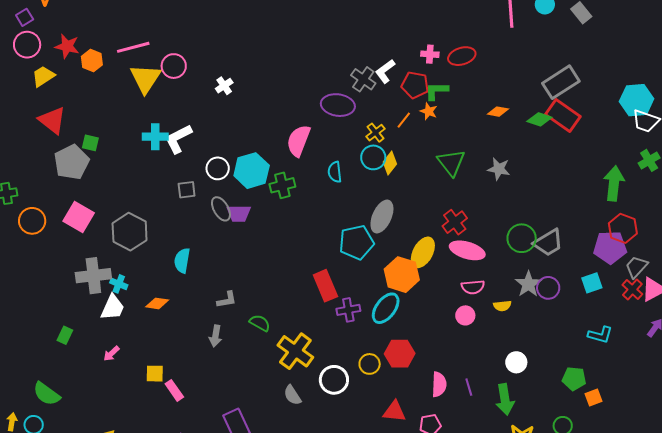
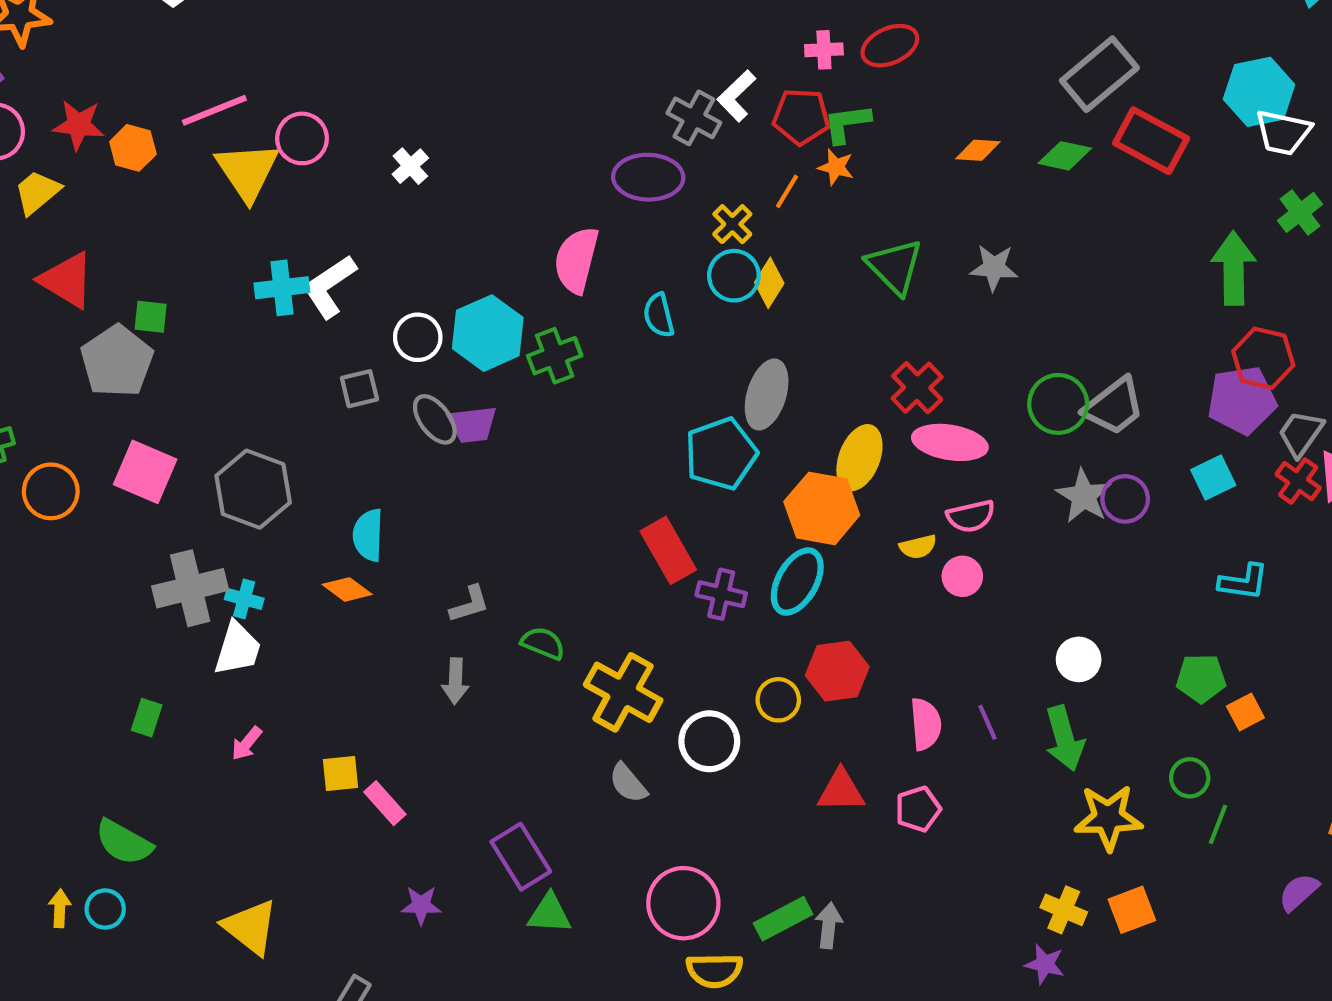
red rectangle: (563, 115) -> (1151, 141), moved
orange diamond: (157, 303) -> (347, 589), moved, turned 35
yellow semicircle: (502, 306) -> (918, 547), moved
purple cross: (348, 310) -> (721, 594), turned 30

